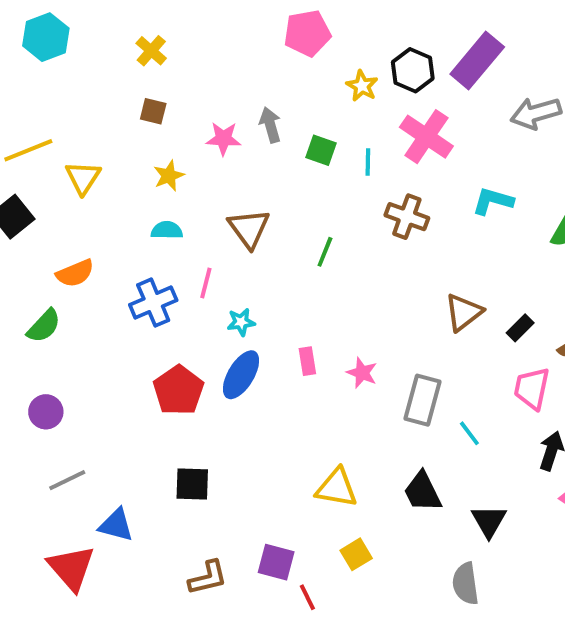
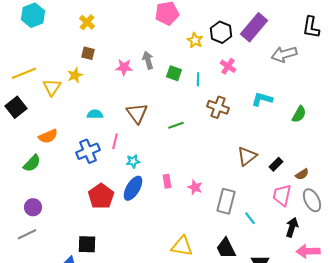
pink cross: (426, 137) -> (228, 66), size x0.6
yellow star: (169, 176) -> (75, 75), moved
green line: (325, 252) -> (176, 125), turned 49
gray line: (67, 480) -> (27, 234), moved
black square: (192, 484) -> (87, 244), moved

